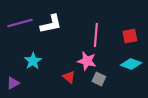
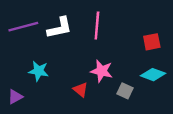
pink line: (96, 35) -> (97, 25), moved
cyan star: (33, 61) -> (39, 71), turned -30
gray square: (99, 79) -> (125, 91), moved

